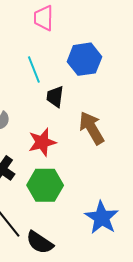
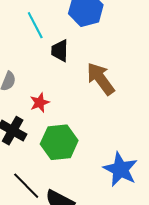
red star: (42, 142) -> (40, 103), moved, size x0.7

